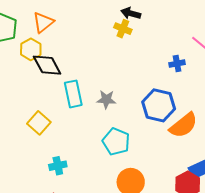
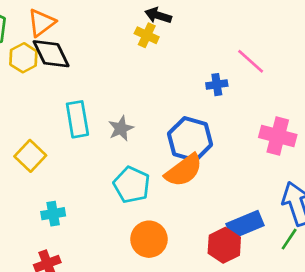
black diamond: (47, 65) -> (51, 54), moved
gray star: (106, 99) -> (121, 128), turned -30
orange semicircle: (184, 125) -> (184, 170), moved

